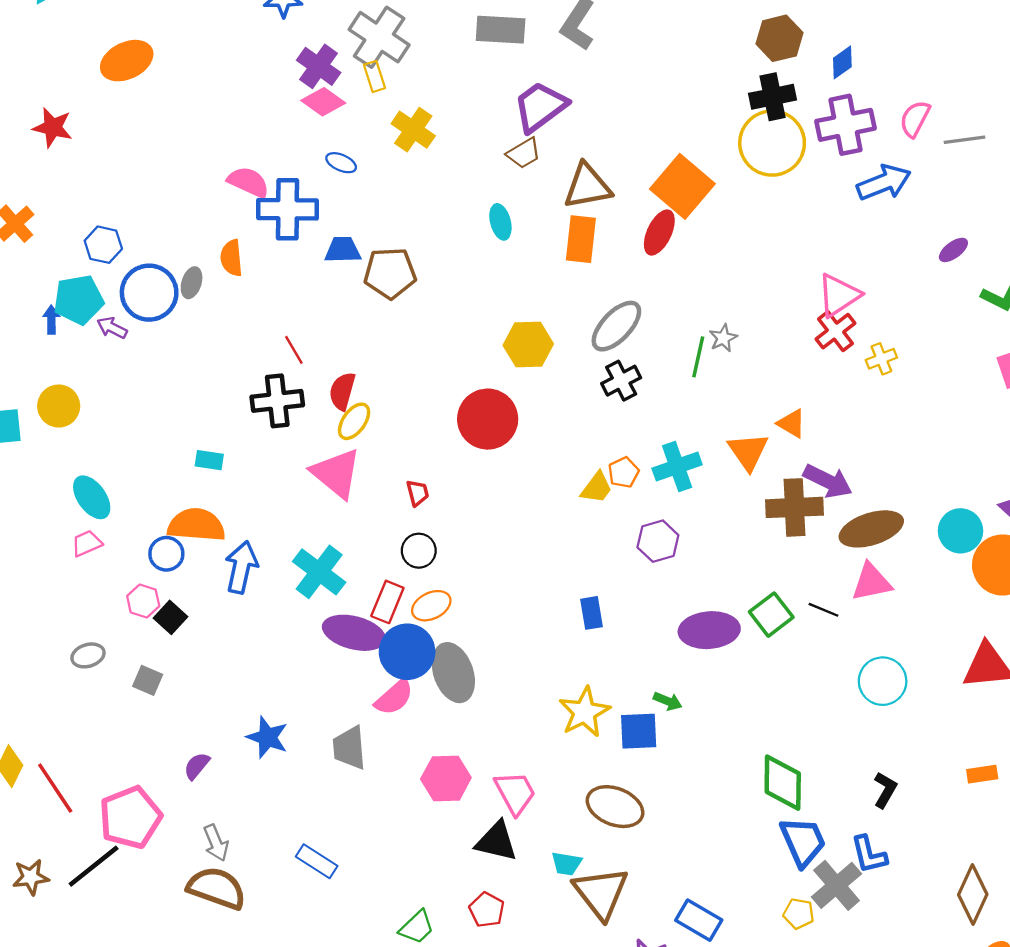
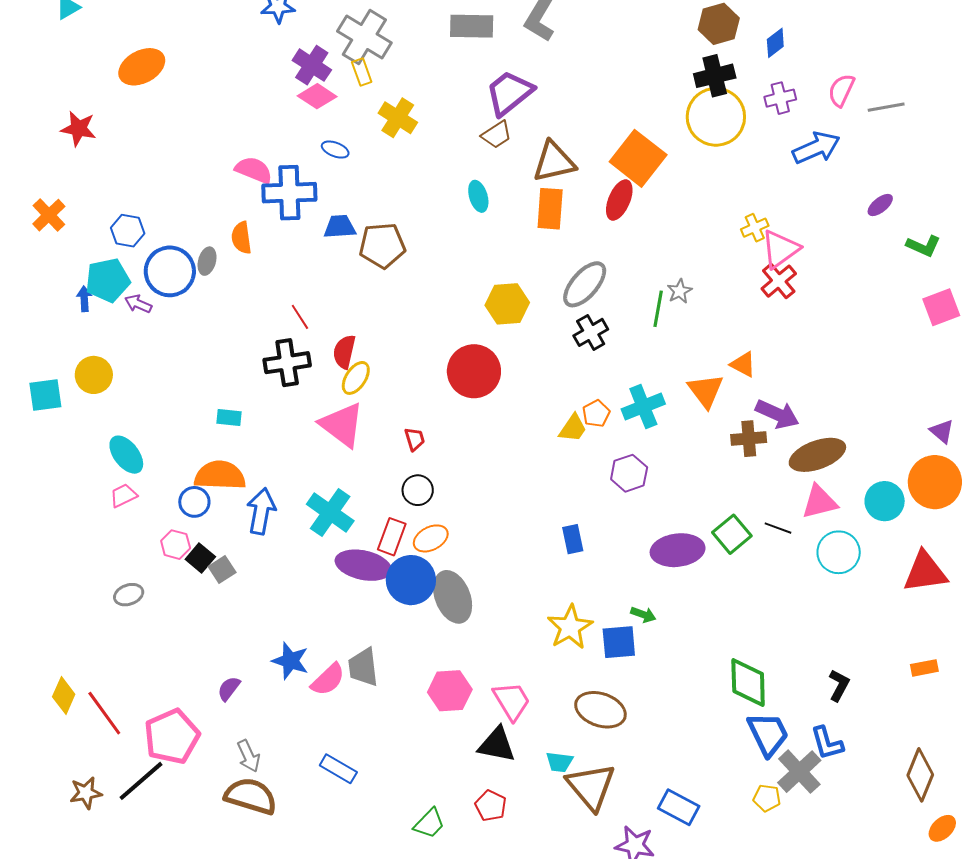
purple cross: (846, 125) -> (780, 98), size x0.6
yellow cross: (881, 359) -> (755, 228), moved
brown cross: (795, 507) -> (749, 439), size x0.7
cyan circle: (960, 531) -> (885, 501), moved
gray square: (148, 680) -> (222, 569), moved, turned 36
cyan circle: (883, 681) -> (839, 552), moved
pink semicircle: (394, 697) -> (328, 679), moved

